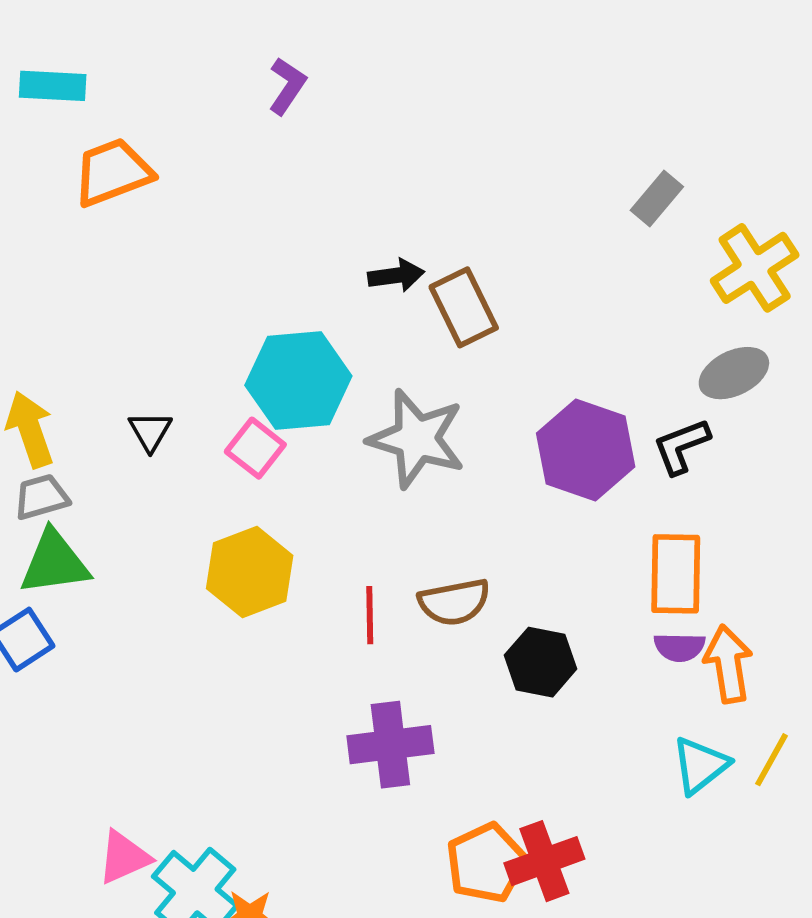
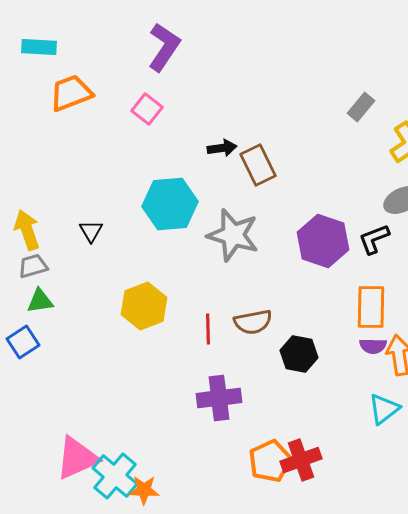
purple L-shape: (287, 86) -> (164, 47), size x1.6
pink square: (255, 448) -> (147, 109), moved
green triangle: (54, 563) -> (40, 301), size x0.7
pink triangle: (124, 857) -> (77, 458), size x1.5

